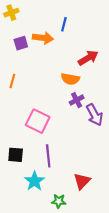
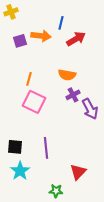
red arrow: (88, 58) -> (76, 39), moved
orange line: (12, 81) -> (29, 79), moved
pink square: (38, 121) -> (34, 102), moved
cyan star: (34, 181) -> (20, 171), moved

